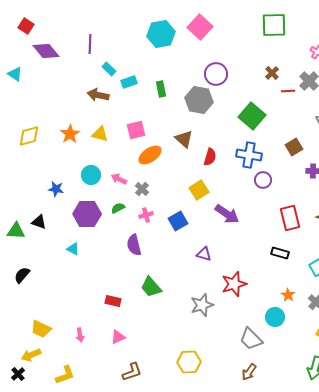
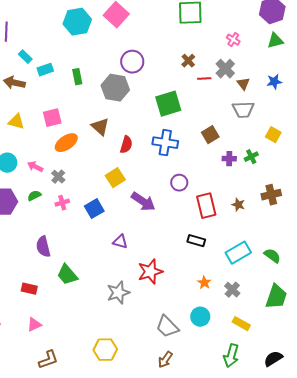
green square: (252, 116) -> (168, 104), turned 32
purple circle: (263, 180) -> (179, 183), moved
purple semicircle: (134, 245) -> (43, 247), moved
cyan circle: (275, 317) -> (200, 317), moved

